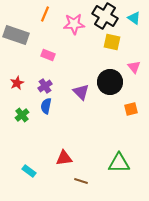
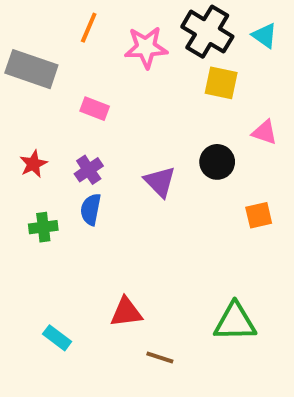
pink triangle: (134, 67) -> (265, 132), turned -32
black circle: (110, 82) -> (217, 162), size x0.7
green cross: (22, 115) -> (43, 227), turned 32

